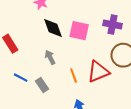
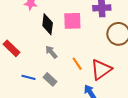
black diamond: (53, 28) -> (48, 24), turned 40
red triangle: (98, 72) -> (101, 70), moved

